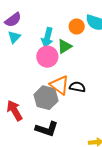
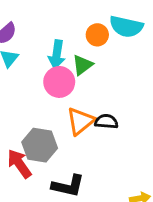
orange triangle: (59, 85) -> (80, 121), turned 50
gray hexagon: (46, 98) -> (40, 145), moved

